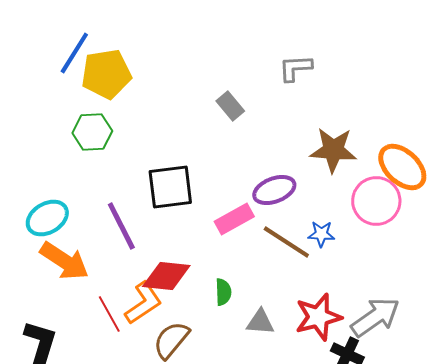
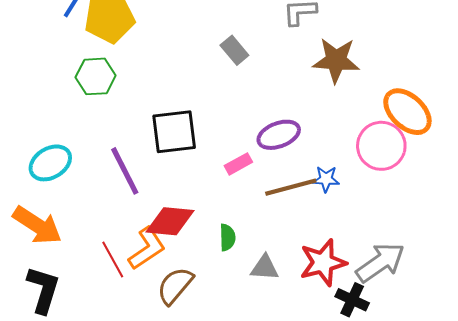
brown star: (333, 150) -> (336, 60), moved
pink rectangle: (234, 219) -> (238, 164), size x0.7
brown line: (286, 242) -> (291, 187), turned -48
orange arrow: (64, 261) -> (37, 225), moved

